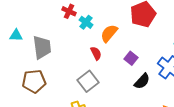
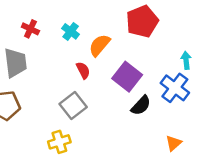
red cross: (69, 11) -> (30, 29), moved
purple square: (131, 58) -> (127, 77), size x1.6

